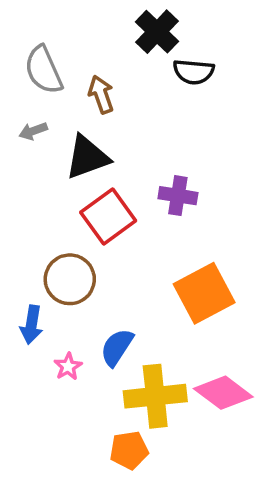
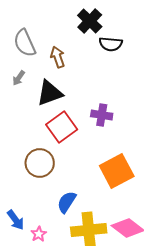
gray arrow: (33, 131) -> (19, 78), turned -35
blue arrow: (31, 325) -> (16, 220), moved, turned -45
pink star: (68, 367) -> (39, 234), moved

